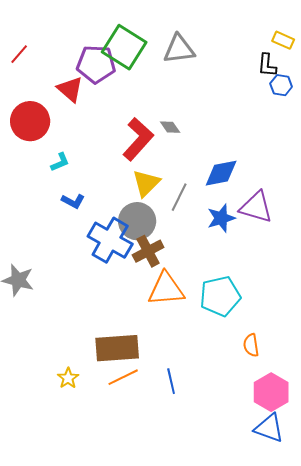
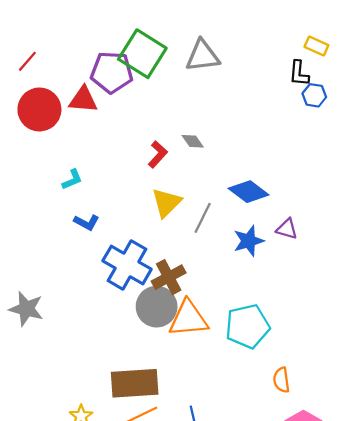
red triangle: (70, 89) -> (83, 100), turned -36
red circle: (30, 121) -> (39, 109), moved
red L-shape: (138, 139) -> (158, 154), size x0.6
blue diamond: (221, 173) -> (249, 192), turned 48
purple triangle: (256, 207) -> (287, 229), size x0.6
gray circle: (137, 221) -> (157, 307), moved

